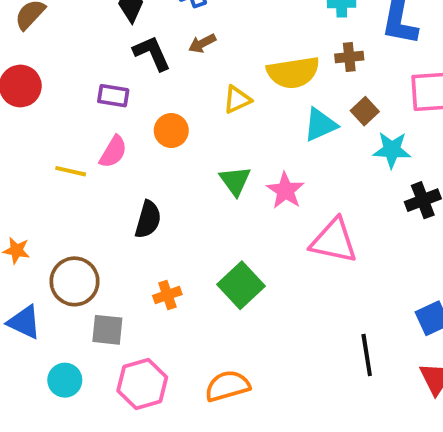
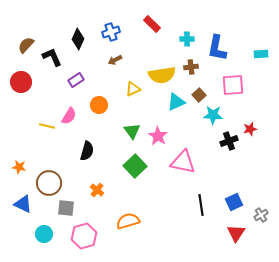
black L-shape: (152, 53) -> (52, 57), moved
purple rectangle: (113, 96) -> (76, 80), moved, turned -42
green square: (241, 285) -> (135, 166), moved
orange cross: (167, 295) -> (97, 190), turned -32
black line: (367, 355) -> (201, 205), moved
orange semicircle: (227, 386) -> (128, 221), moved

